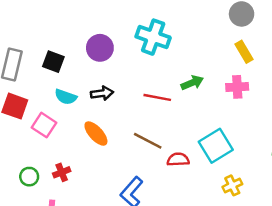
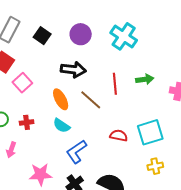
black arrow: (102, 93) -> (73, 70), size x1.4
cyan semicircle: (66, 97) -> (61, 126), moved
red line: (157, 97) -> (115, 84), turned 60
brown line: (148, 141) -> (91, 100), moved

